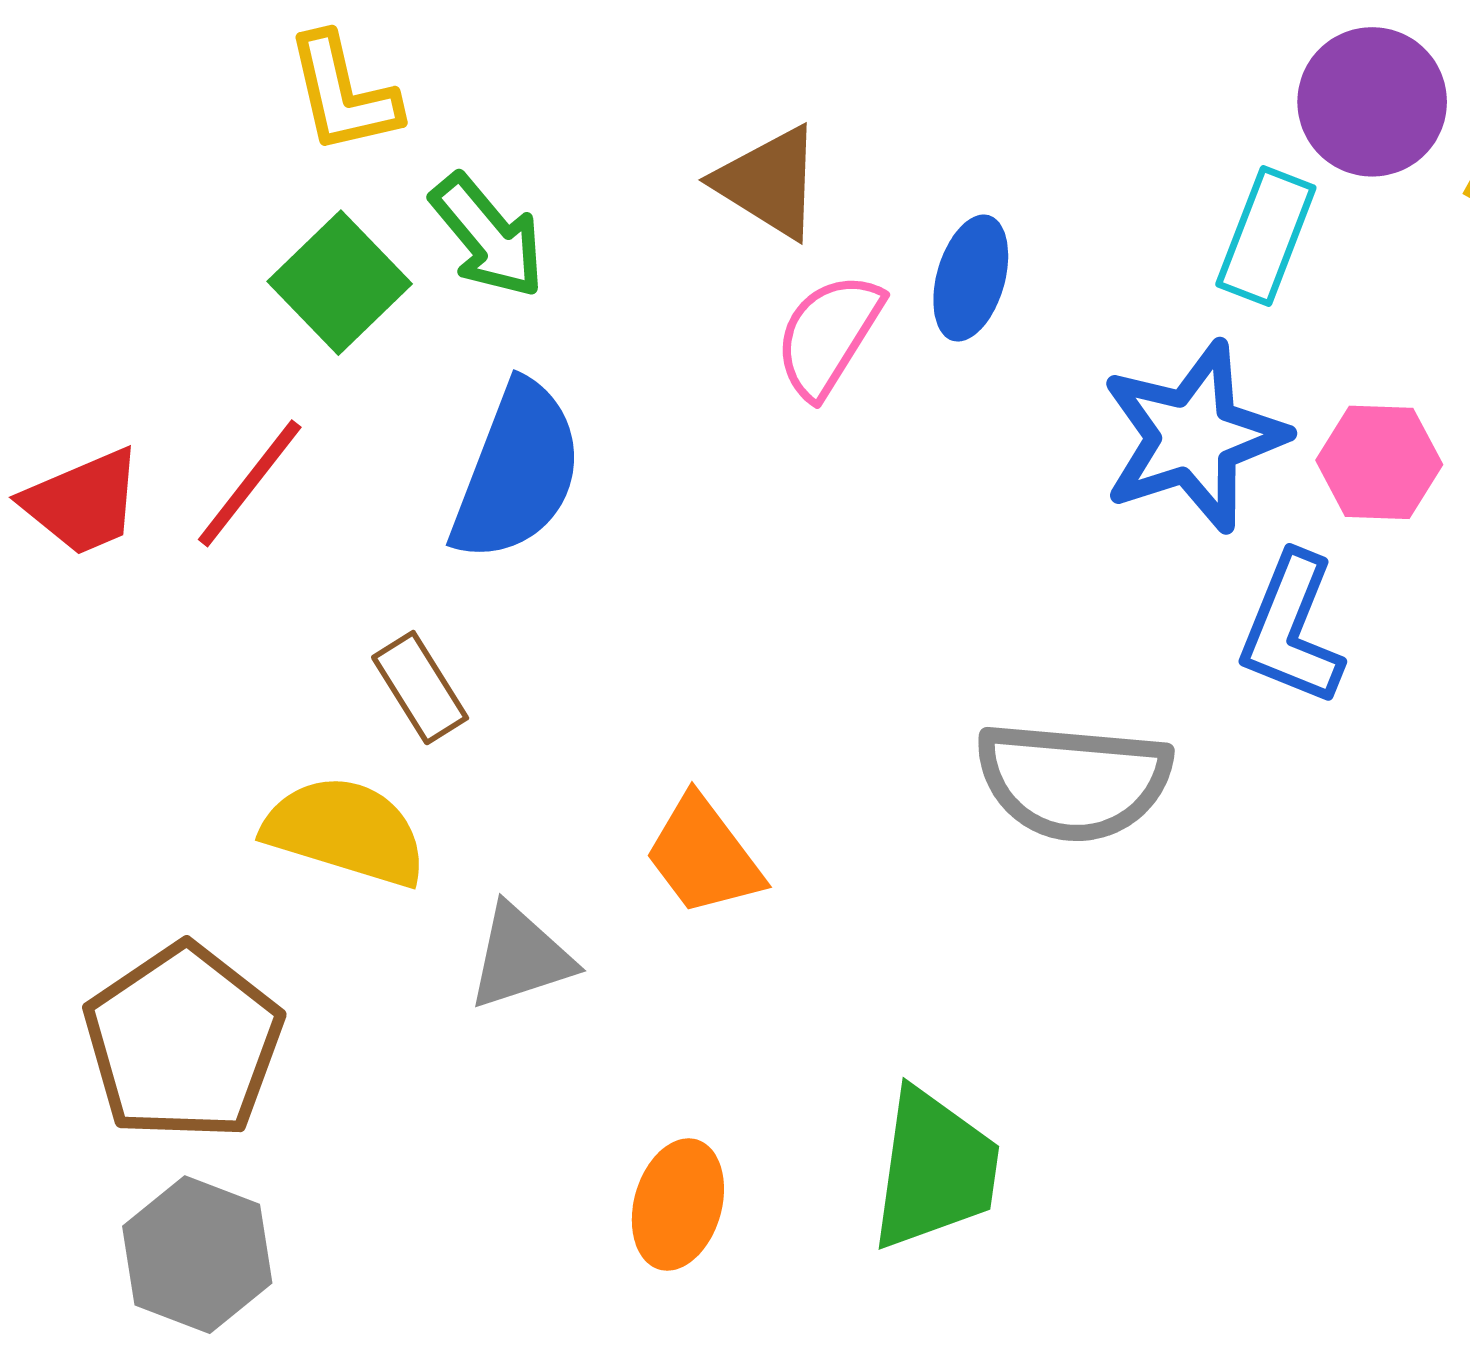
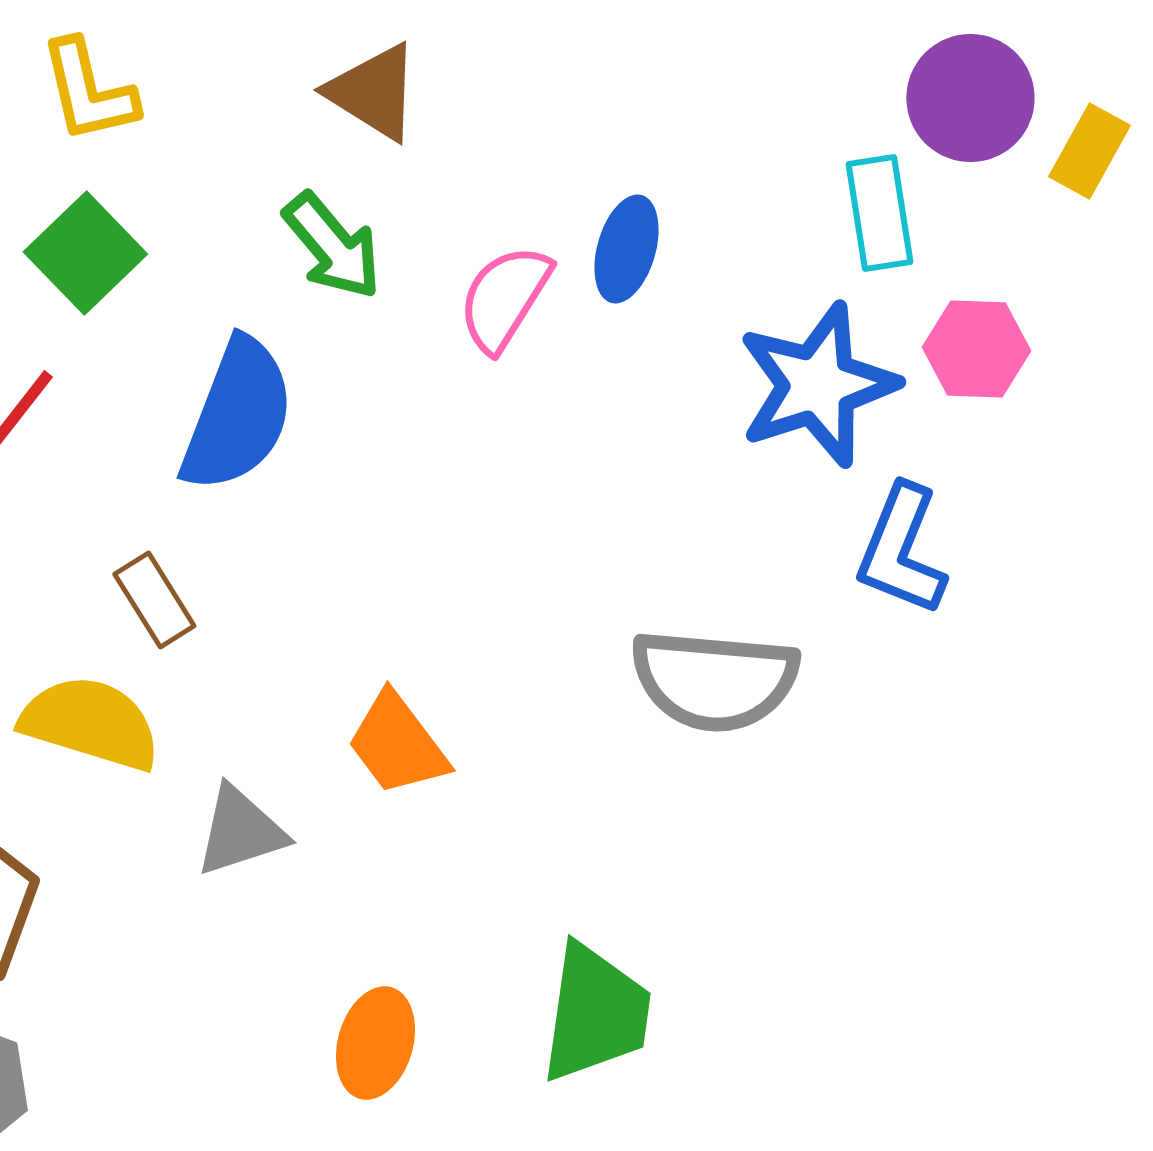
brown triangle: (769, 182) -> (373, 92), moved
green arrow: (488, 236) -> (332, 246), moved
cyan rectangle: (1266, 236) -> (879, 213), turned -30
pink hexagon: (1379, 462) -> (976, 349), moved

